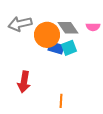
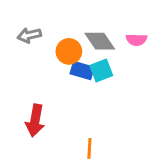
gray arrow: (20, 24) -> (29, 35), size x0.7
orange circle: (47, 35) -> (69, 51), size x0.7

